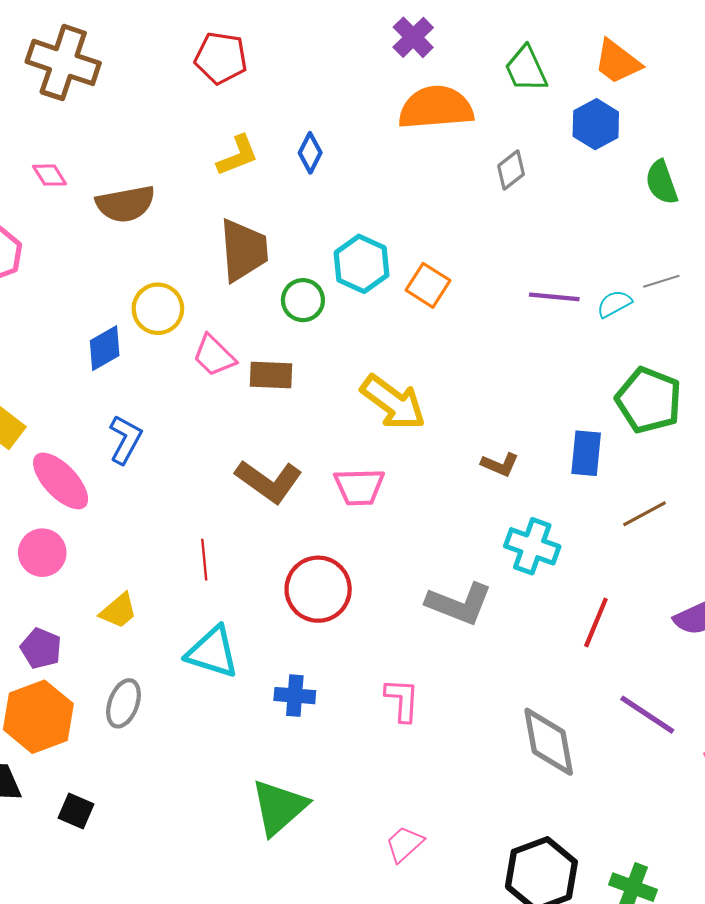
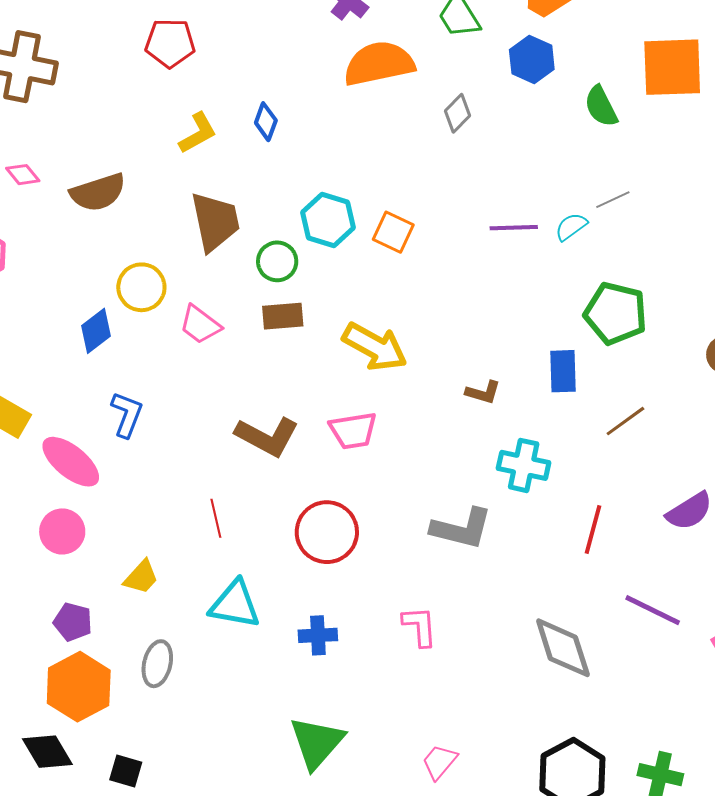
brown rectangle: (271, 375) -> (283, 316), moved

